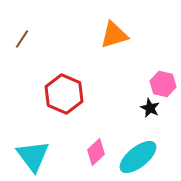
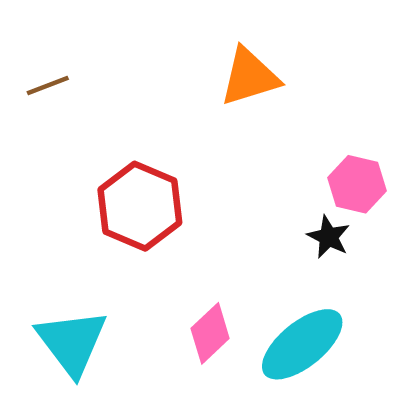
brown line: (22, 39) -> (48, 86), turned 36

